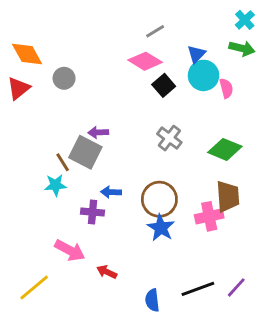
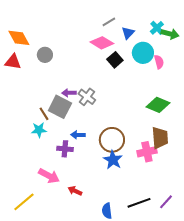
cyan cross: (245, 20) -> (157, 28), moved
blue triangle: (196, 54) -> (128, 33), moved
red triangle: (19, 88) -> (13, 62), turned 48
gray cross: (169, 138) -> (87, 97), moved

